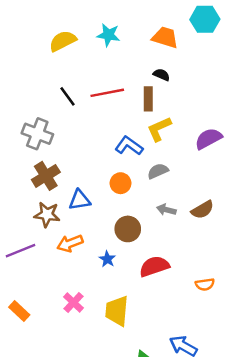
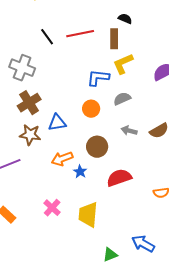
blue L-shape: (129, 146) -> (98, 78), turned -30
orange arrow: (70, 243) -> (62, 159), moved

